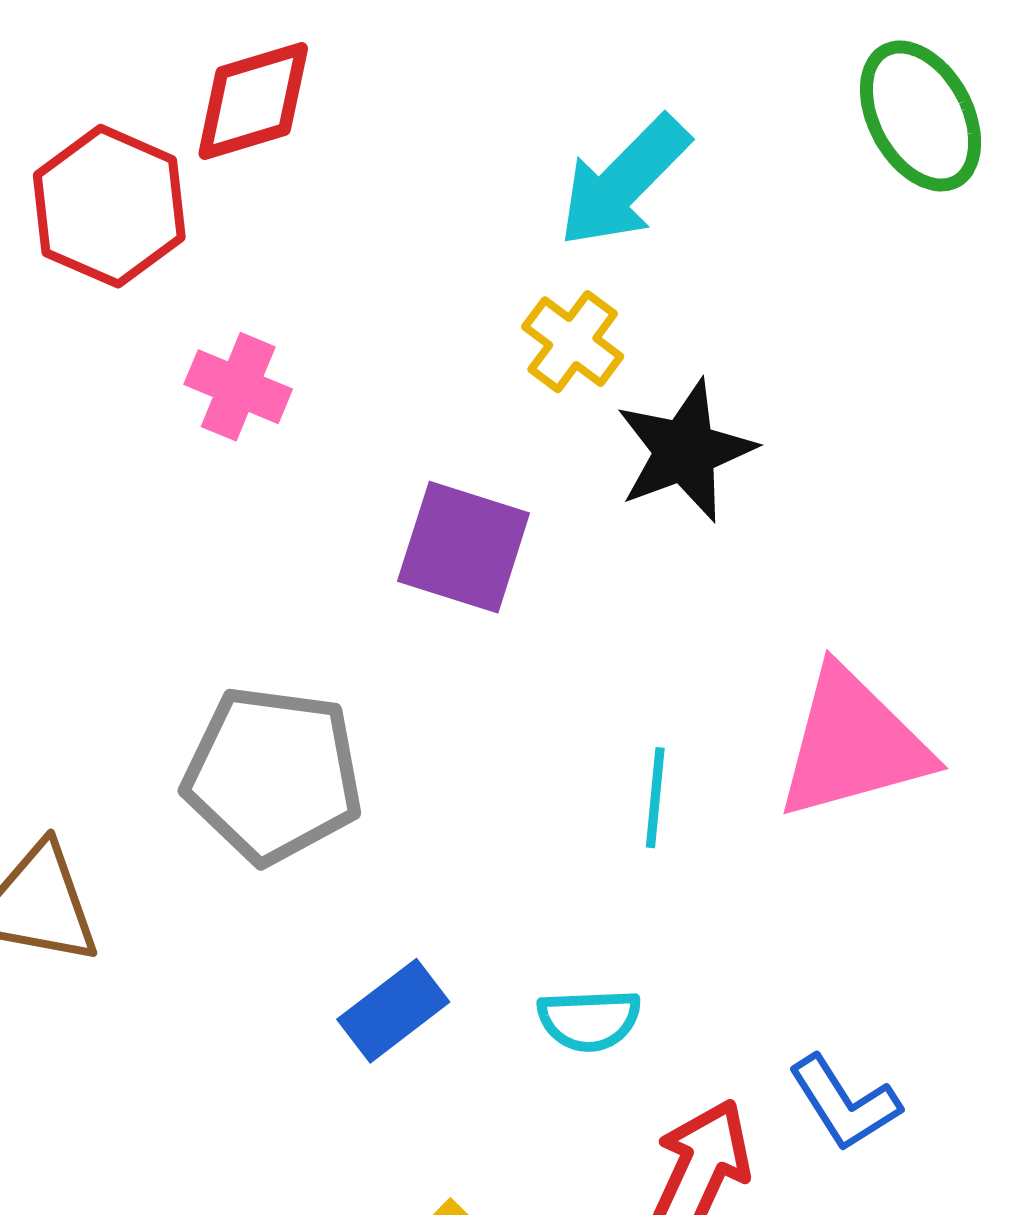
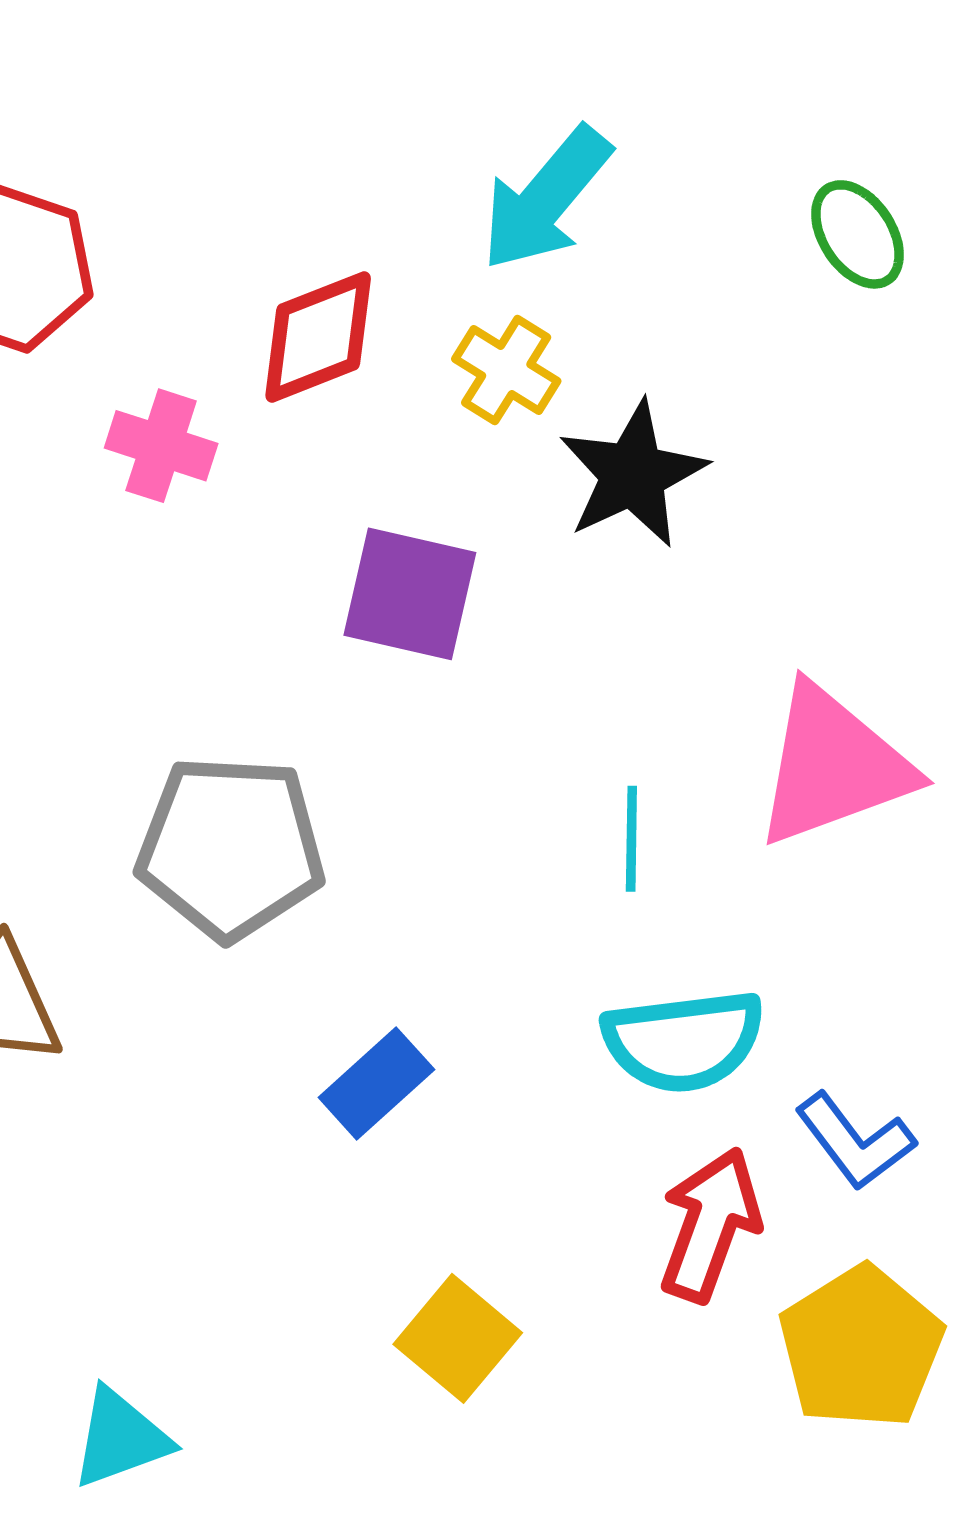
red diamond: (253, 101) -> (318, 337), moved
green ellipse: (921, 116) -> (857, 234), moved, size x0.7
cyan semicircle: (589, 1020) -> (683, 1041), moved, size x1.5

